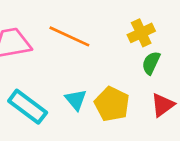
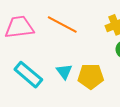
yellow pentagon: (112, 104) -> (91, 76), turned -30

